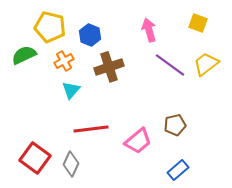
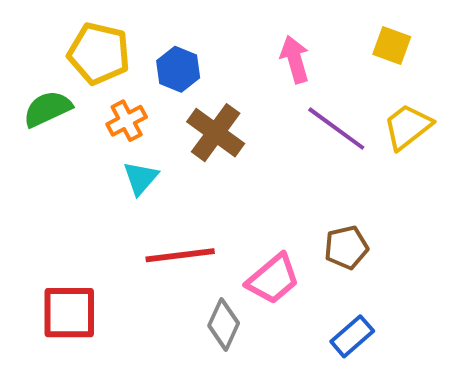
brown cross: (109, 67) -> (216, 133), turned -36
red square: (35, 158) -> (69, 313), turned -36
gray diamond: (71, 164) -> (224, 324), moved

